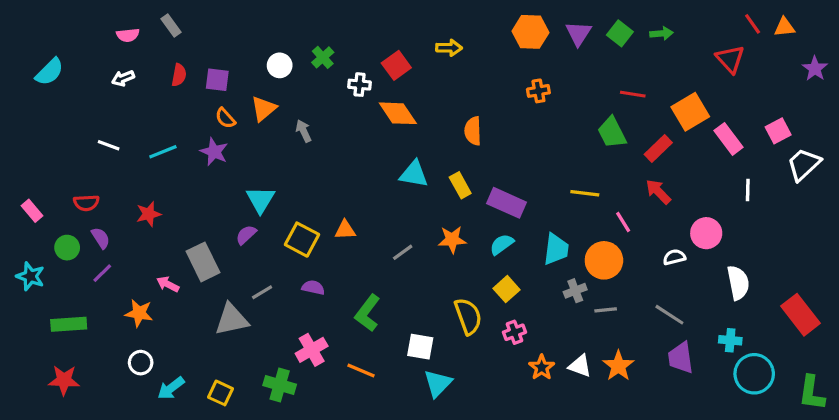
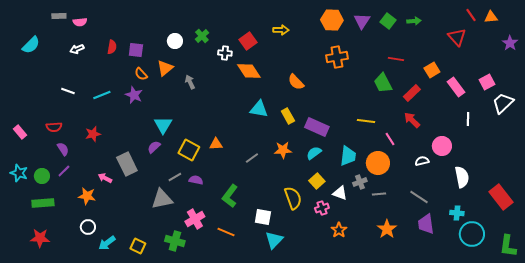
gray rectangle: (171, 25) -> (59, 16), moved, turned -56
orange cross: (538, 91) -> (337, 57), size x1.5
orange square: (690, 112) -> (432, 70), size x0.7
orange semicircle: (473, 131) -> (296, 82), turned -42
green circle: (67, 248) -> (42, 176), moved
gray line: (262, 292) -> (175, 177), moved
gray triangle: (232, 319) -> (162, 199), moved
white triangle: (580, 366) -> (340, 193), moved

